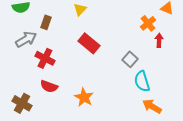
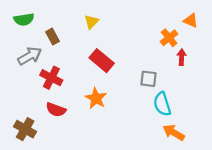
brown rectangle: (46, 22) -> (52, 37), turned -48
gray square: (130, 59) -> (148, 79), turned -35
orange star: (84, 97) -> (96, 98), moved

